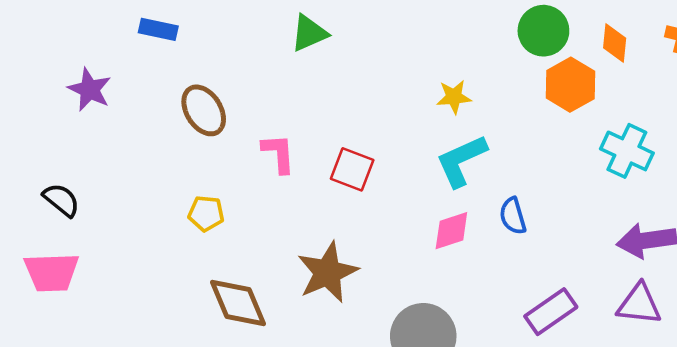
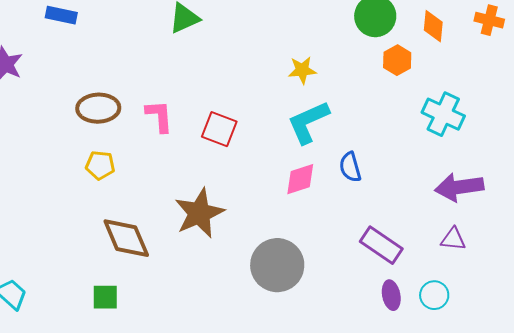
orange hexagon: (570, 85) -> (397, 60), size x0.7
brown ellipse: (204, 110) -> (98, 108), moved, turned -60
purple triangle: (639, 304) -> (453, 239), size x0.7
purple rectangle: (551, 312) -> (381, 245), turned 69

